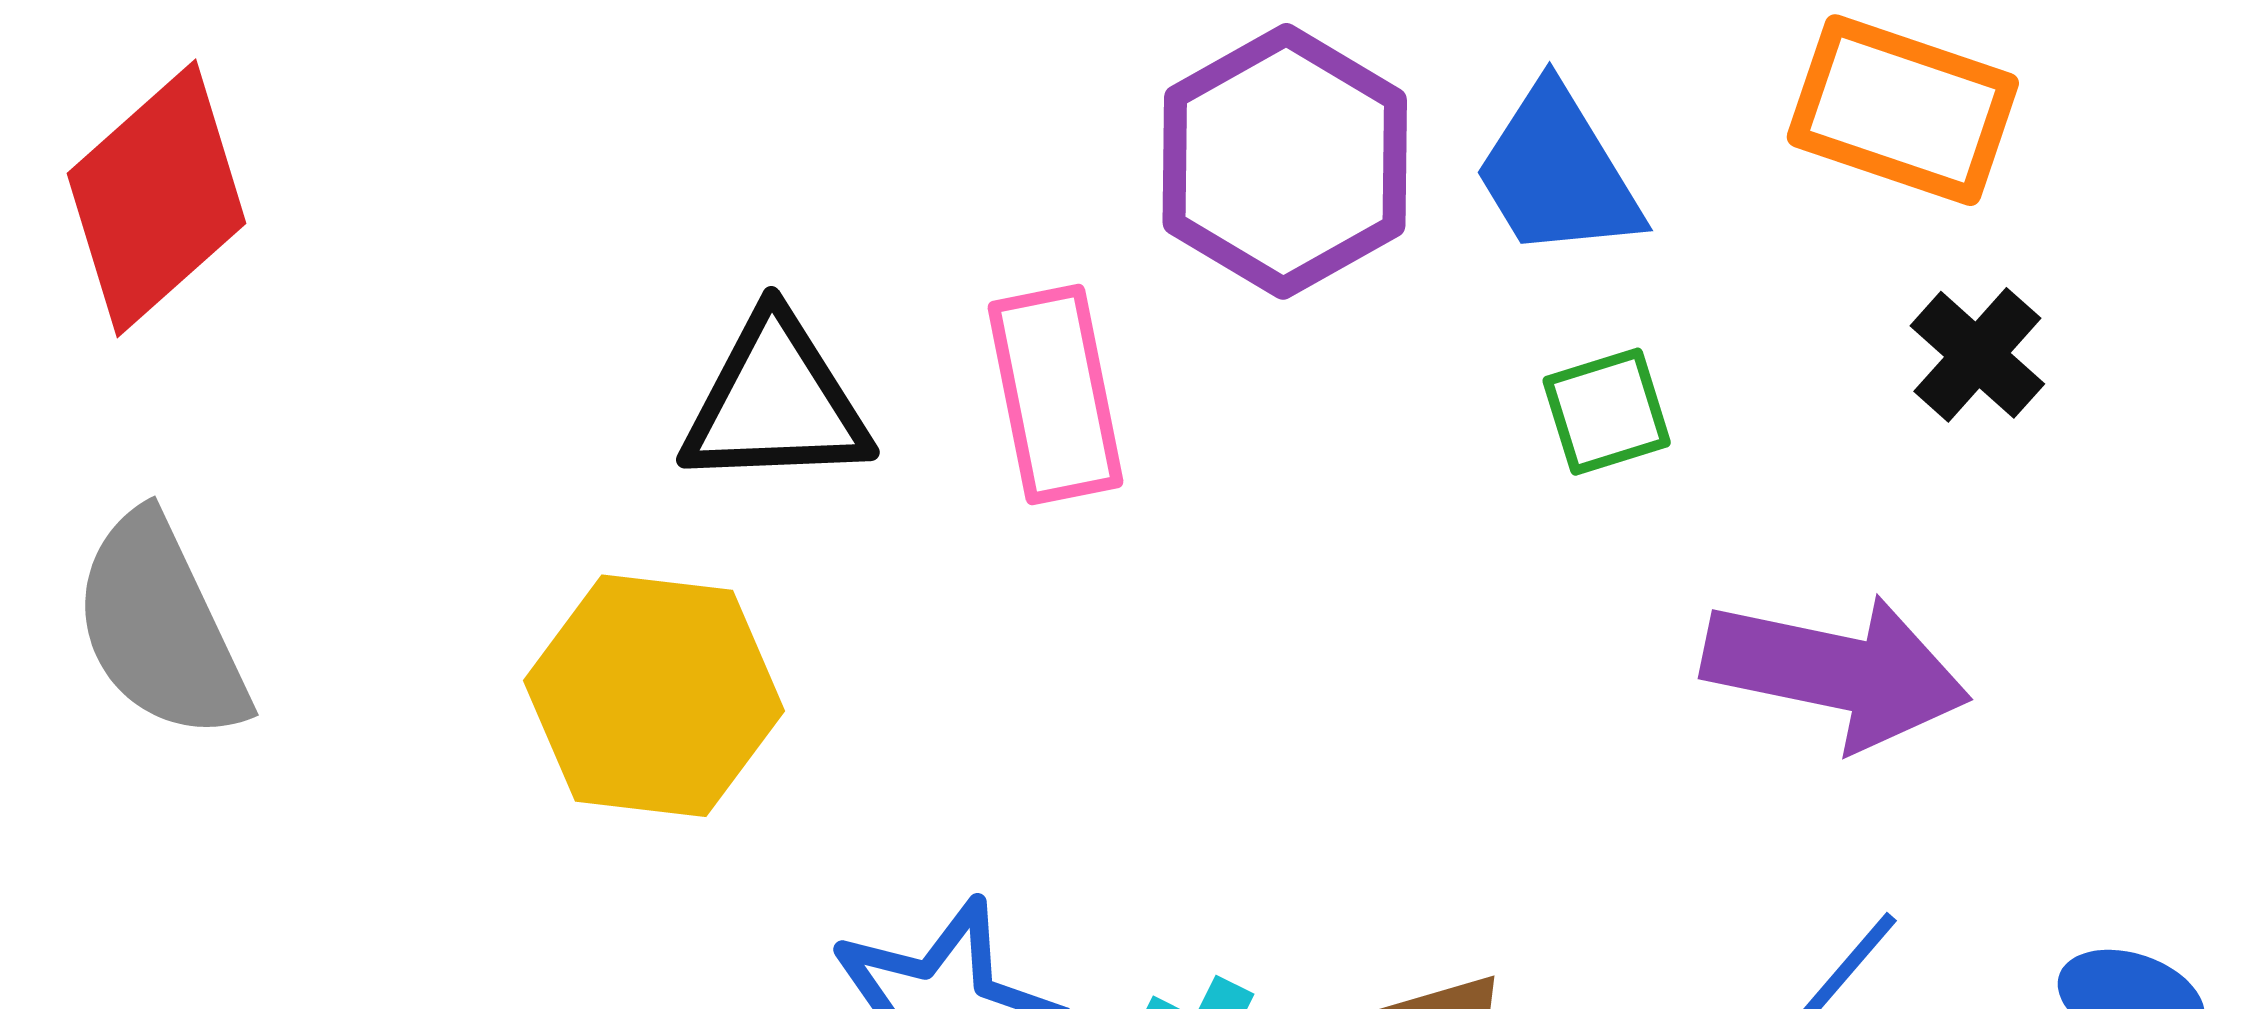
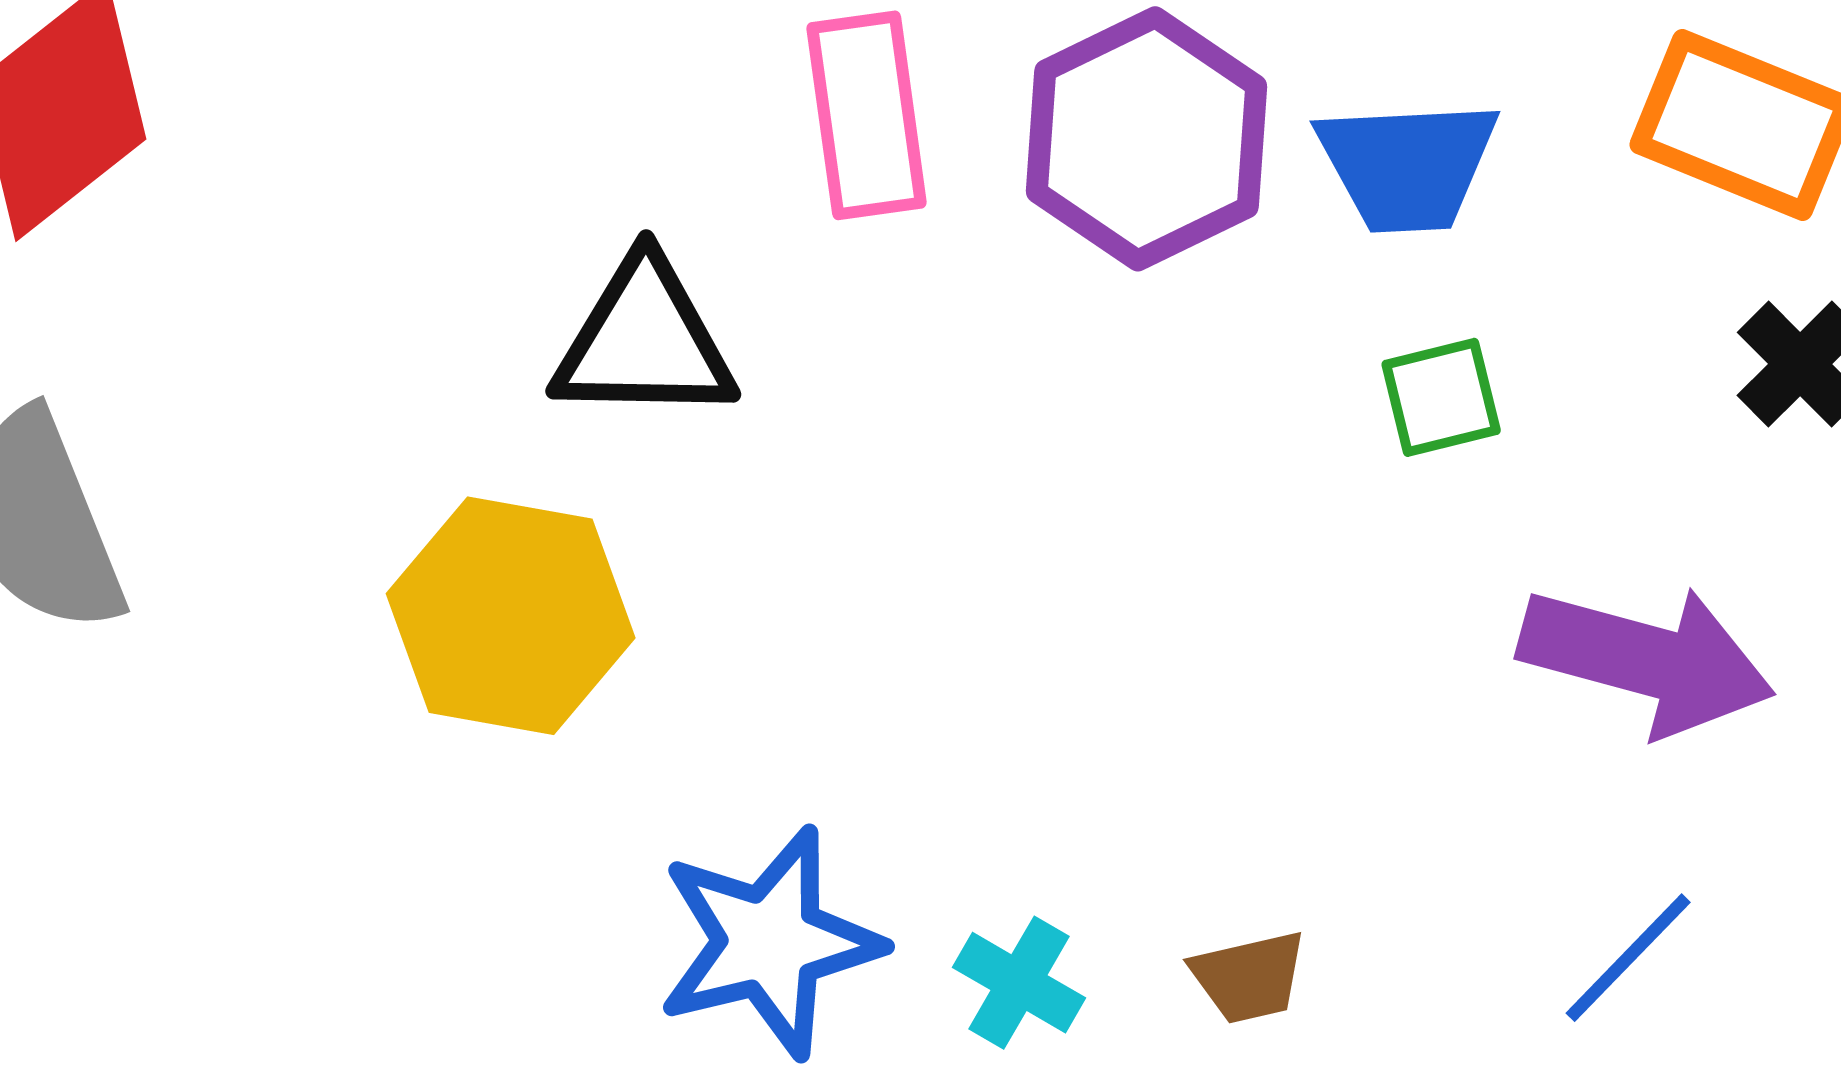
blue trapezoid: (1557, 173) -> (1407, 165), turned -65
pink rectangle: (1055, 394) -> (867, 115), moved

